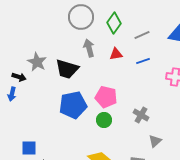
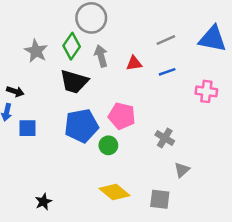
green diamond: (114, 23) -> (72, 46), moved
gray star: (37, 62) -> (36, 51), moved
green circle: (104, 120) -> (108, 145), moved
blue square: (29, 148) -> (28, 128), moved

